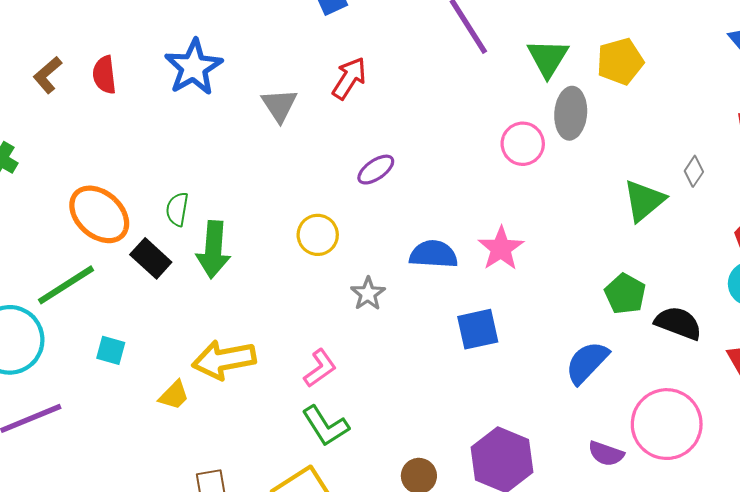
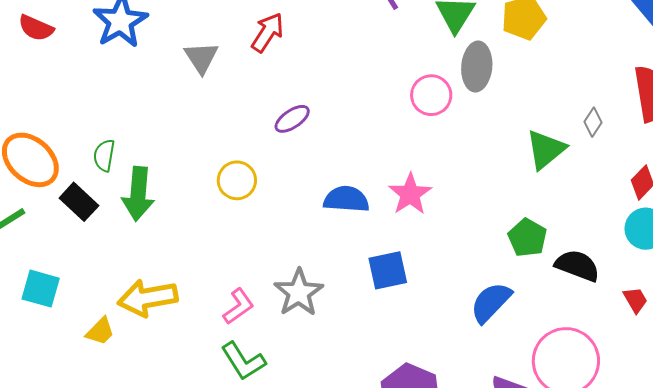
red semicircle: (104, 75) -> (36, 28), turned -60
gray star: (368, 294) -> (299, 293), moved, size x1.5
cyan square: (111, 350) -> (41, 289), size x1.4

